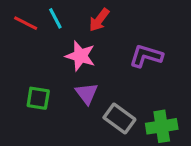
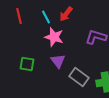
cyan line: (55, 18) -> (46, 17), moved
red line: (26, 23) -> (19, 16), turned 49

